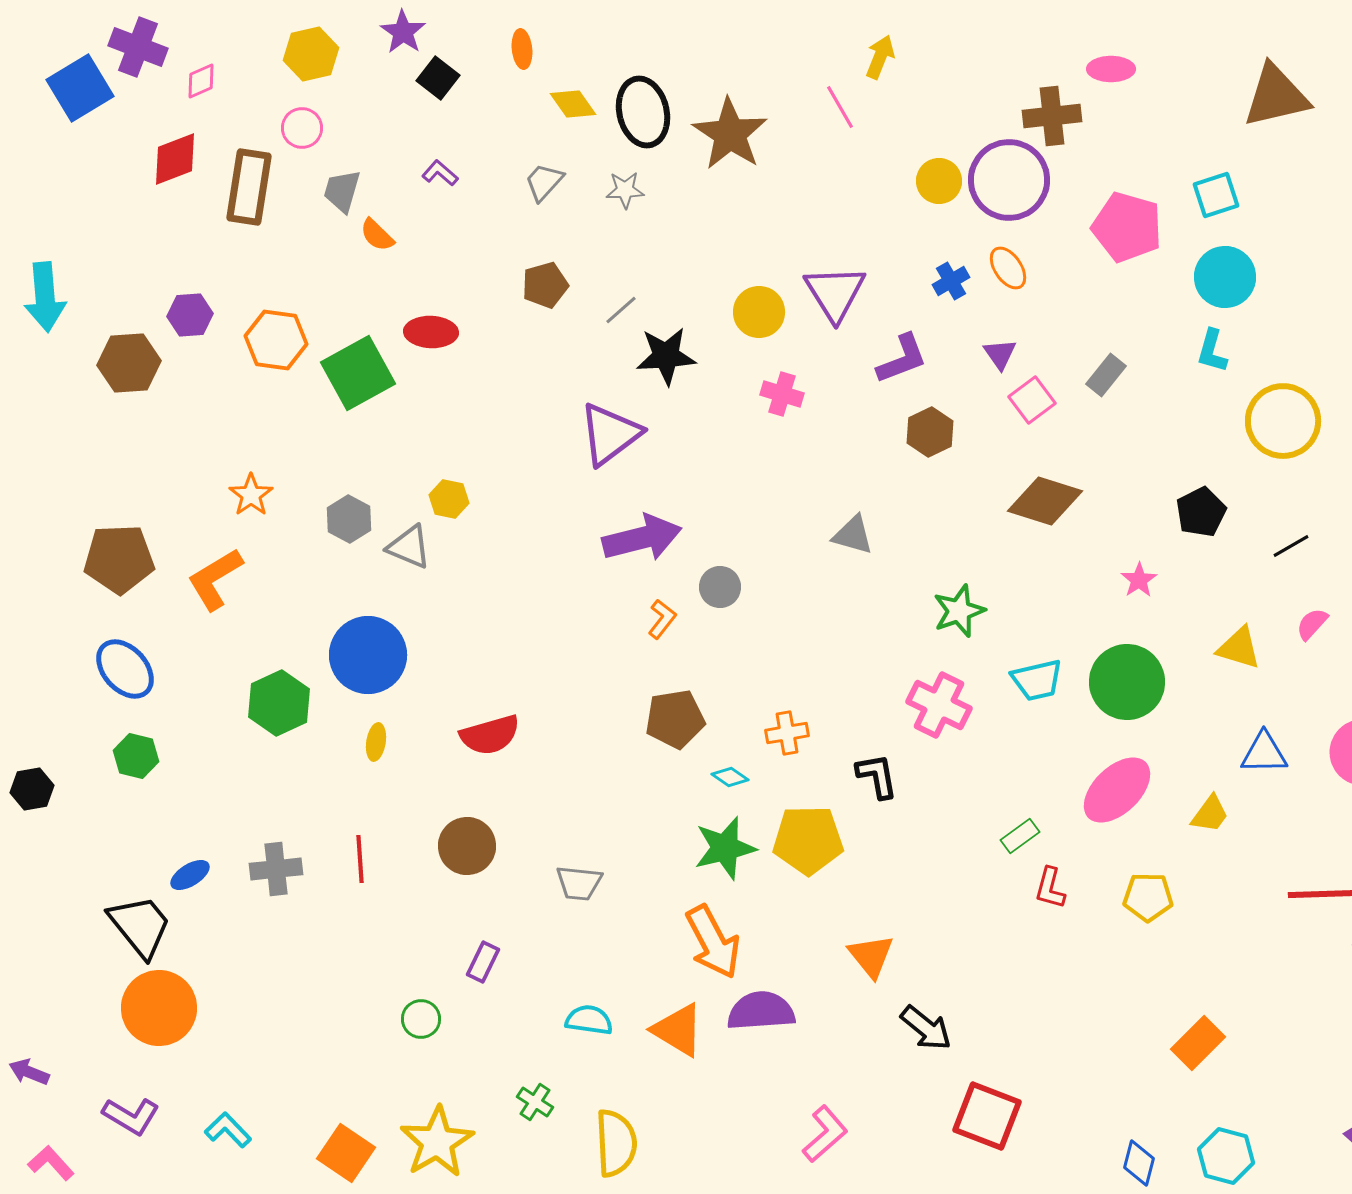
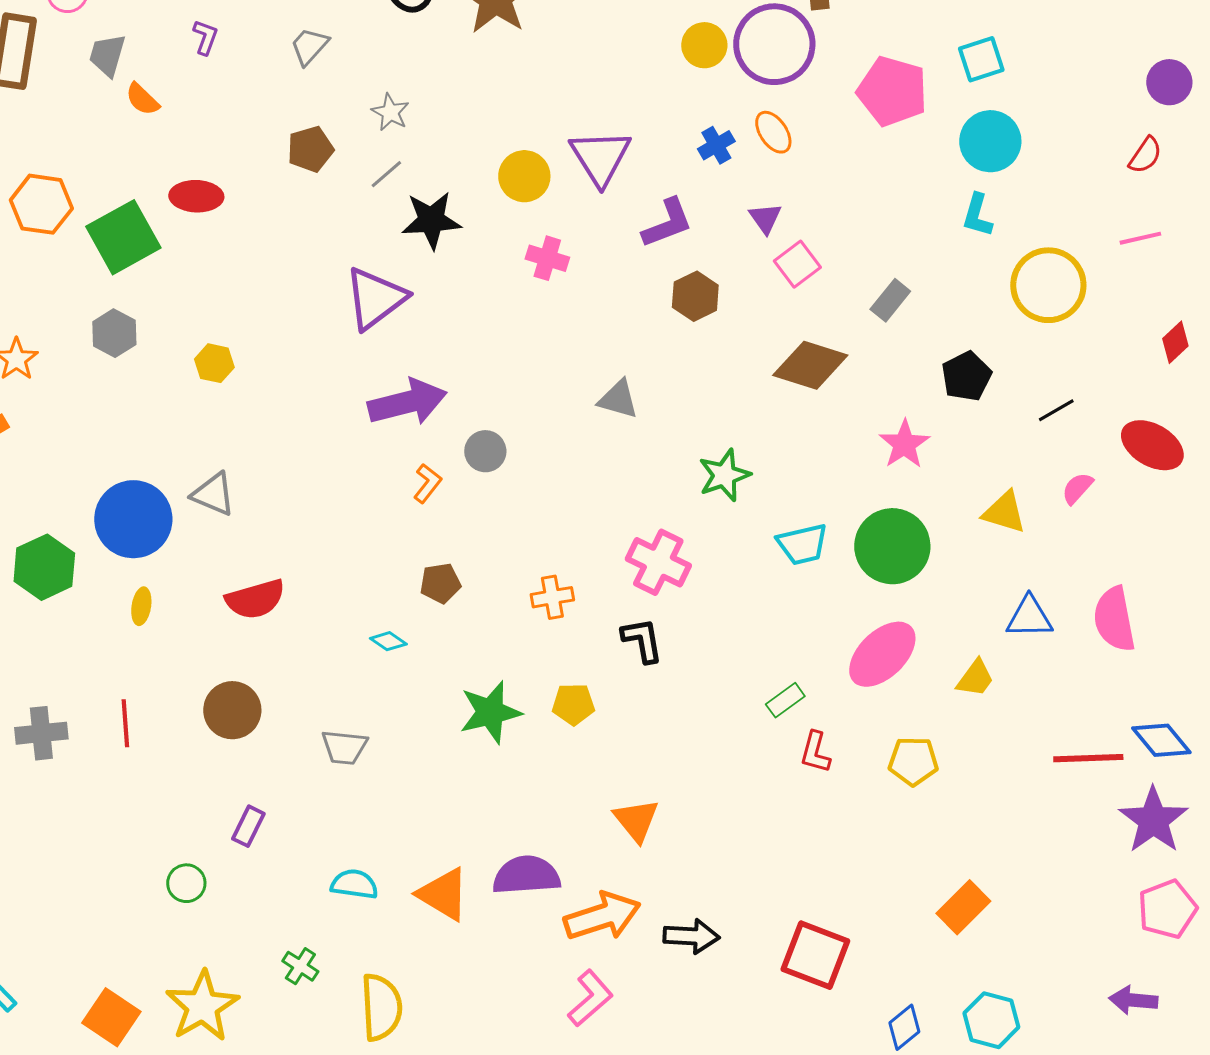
purple L-shape: (440, 173) -> (205, 37), turned 69
gray star: (625, 190) -> (390, 112), moved, turned 30
gray rectangle: (1106, 375) -> (890, 300), moved
gray hexagon: (349, 519) -> (114, 333), moved
gray triangle: (409, 547) -> (213, 494), moved
pink star: (1139, 580) -> (904, 444), size x1.4
pink cross: (939, 705) -> (658, 562), moved
brown pentagon: (675, 719) -> (440, 583), size x0.7
cyan diamond: (730, 777) -> (388, 641), moved
yellow pentagon: (808, 840) -> (573, 704), size x0.6
orange arrow: (713, 942) -> (602, 916), moved, turned -80
black arrow: (926, 1028) -> (691, 936), moved, turned -36
red square: (987, 1116) -> (815, 955), moved
blue diamond: (1139, 1163) -> (904, 1027), turned 36

